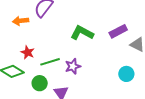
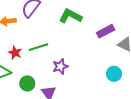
green L-shape: (82, 33) -> (70, 16), moved
green line: (50, 62) -> (38, 47), moved

